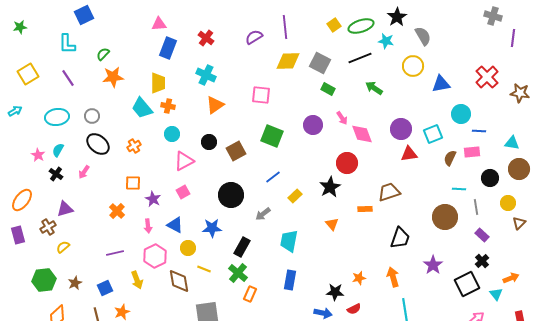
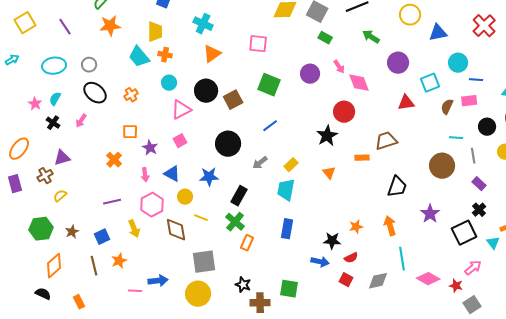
purple circle: (401, 129) -> (398, 63), moved
black circle: (209, 142) -> (206, 91), size x1.5
yellow rectangle: (295, 196) -> (291, 165), moved

